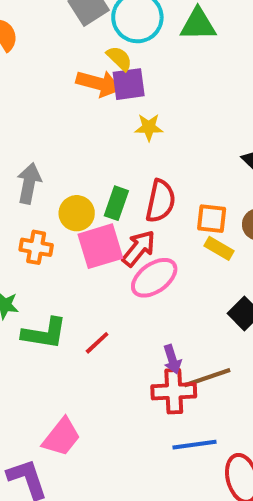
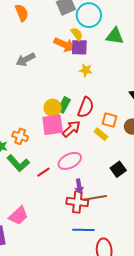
green triangle: (198, 24) -> (115, 36), moved
gray arrow: (29, 183) -> (26, 59), moved, turned -138
yellow circle: (77, 213) -> (52, 108), moved
orange cross: (36, 247) -> (20, 136), moved
yellow rectangle: (219, 248) -> (101, 134), moved
pink ellipse: (154, 278) -> (70, 161), moved
green L-shape: (44, 333) -> (18, 163), turned 30

